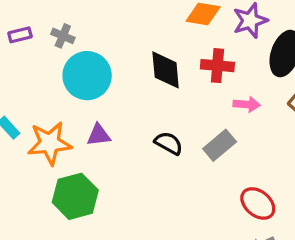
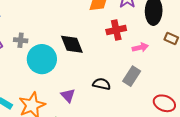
black diamond: (166, 70) -> (72, 44), moved
purple triangle: (99, 135) -> (68, 95), moved, turned -49

